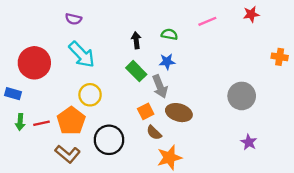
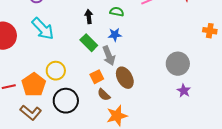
yellow circle: (90, 95) -> (56, 71), moved
brown ellipse: (179, 113) -> (125, 78), turned 45
purple star: (249, 142) -> (184, 91), moved

